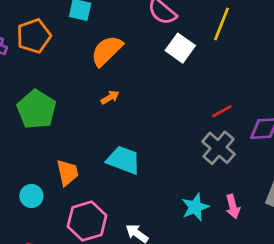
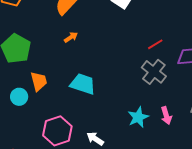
orange trapezoid: (67, 173) -> (39, 81), moved
cyan circle: (31, 196) -> (19, 97), moved

